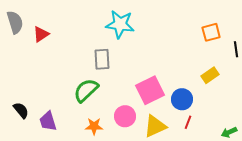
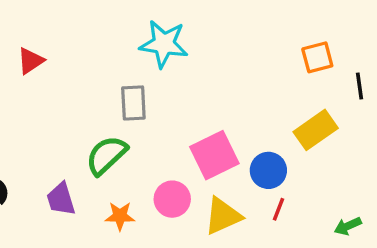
yellow rectangle: (210, 75) -> (316, 130), size x1.4
purple trapezoid: (48, 121) -> (61, 199), moved

